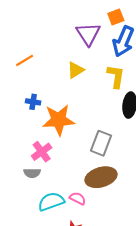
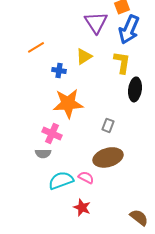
blue cross: (33, 102) -> (59, 70), moved
gray rectangle: (101, 143) -> (108, 125), size x0.6
pink cross: (42, 152) -> (52, 133), turned -30

